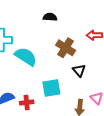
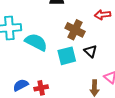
cyan square: (51, 88) -> (67, 56), moved

